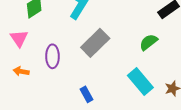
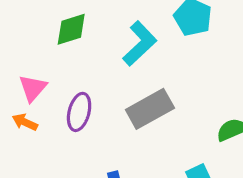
pink triangle: (19, 38) -> (33, 88), moved

